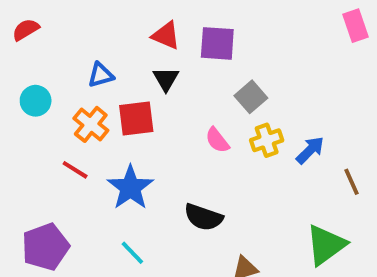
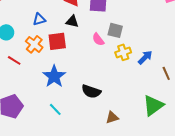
black triangle: (166, 79) -> (72, 21), turned -48
gray square: (251, 97) -> (115, 30), turned -35
pink semicircle: (217, 140) -> (98, 39), moved
red line: (75, 170) -> (14, 60), moved

